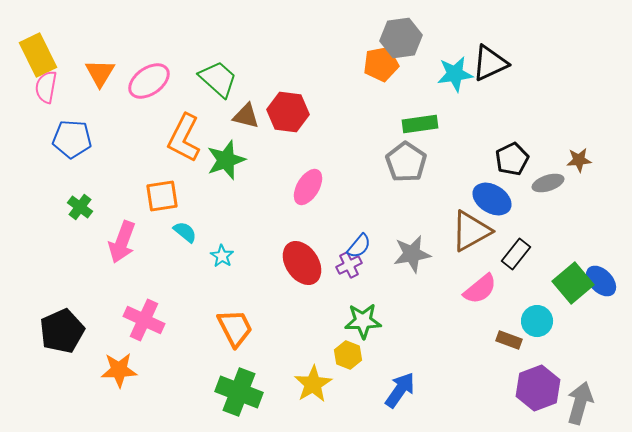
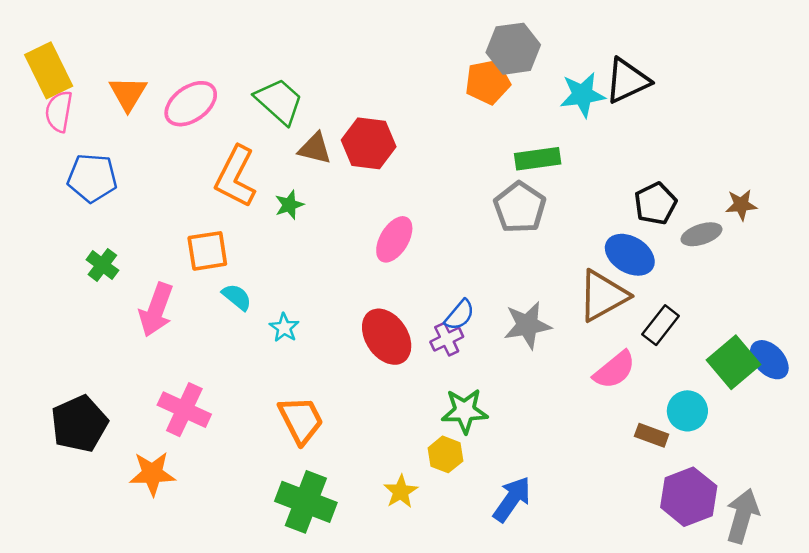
green star: (226, 160) -> (289, 205), size x0.6
yellow star: (313, 384) -> (401, 492), size x0.7

